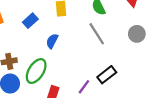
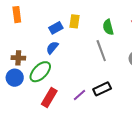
blue rectangle: (30, 21) -> (56, 28), moved
blue semicircle: (52, 41) -> (52, 48), moved

